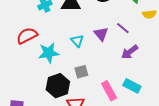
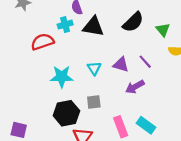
purple triangle: (101, 34) -> (121, 65), turned -42
red semicircle: (27, 36) -> (42, 42), moved
purple arrow: (130, 52) -> (135, 87), moved

